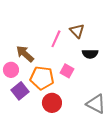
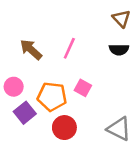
brown triangle: (77, 31) -> (121, 19), moved
brown arrow: (25, 54) -> (31, 50), moved
black semicircle: (90, 54) -> (119, 50), moved

